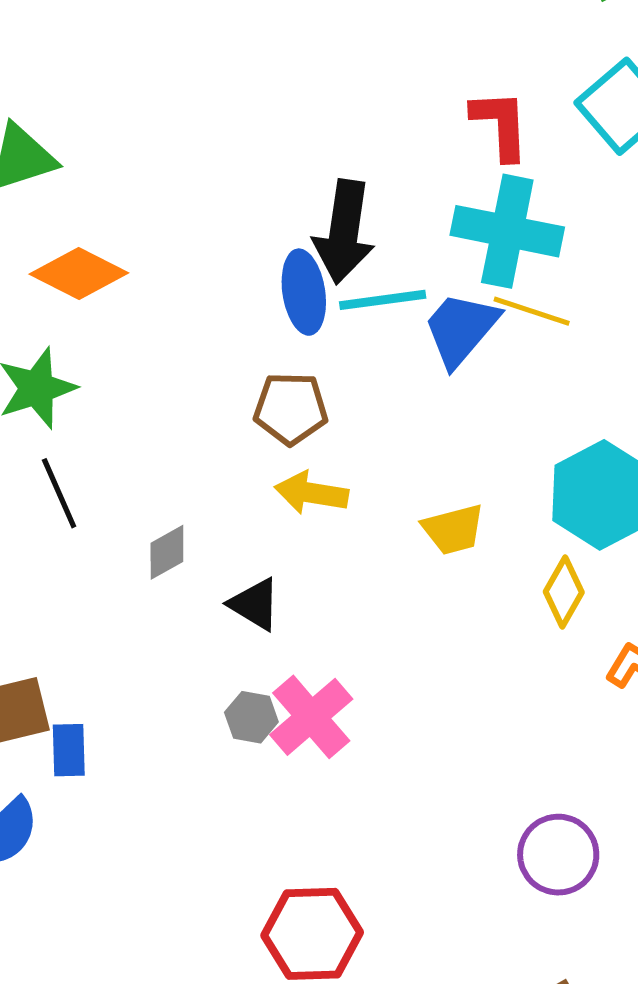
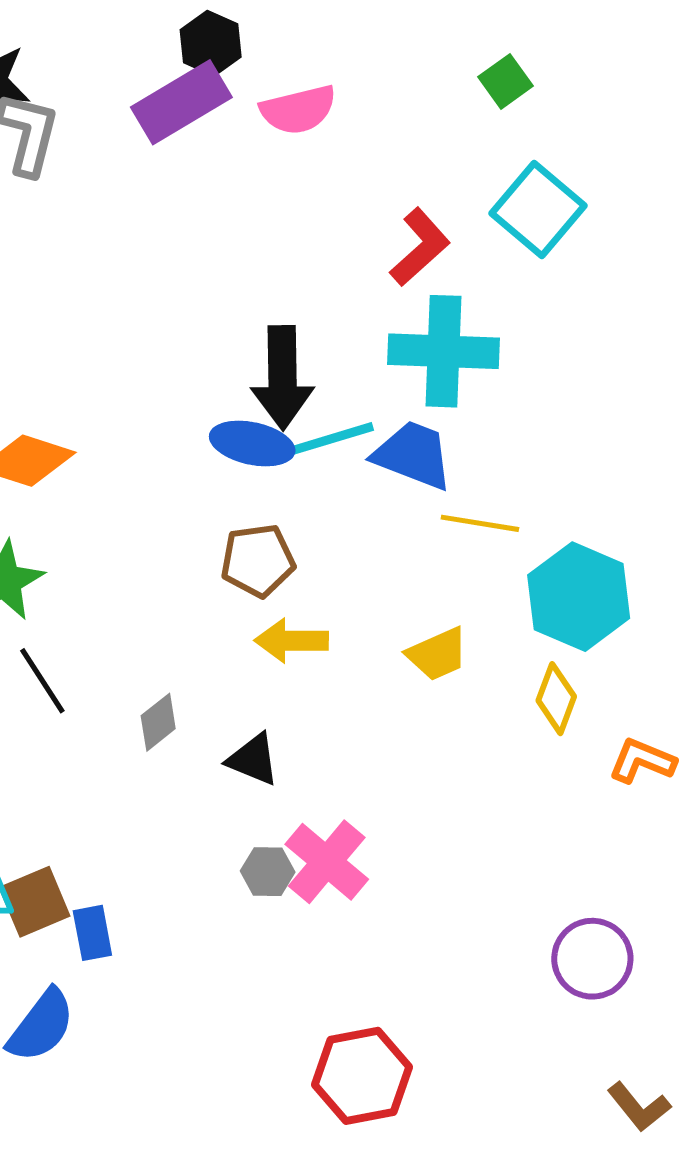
red L-shape: (500, 125) -> (420, 247), turned 60
blue ellipse: (304, 292) -> (252, 443), turned -60
yellow line: (532, 311) -> (480, 523), moved
blue trapezoid: (461, 329) -> (413, 455), turned 80

